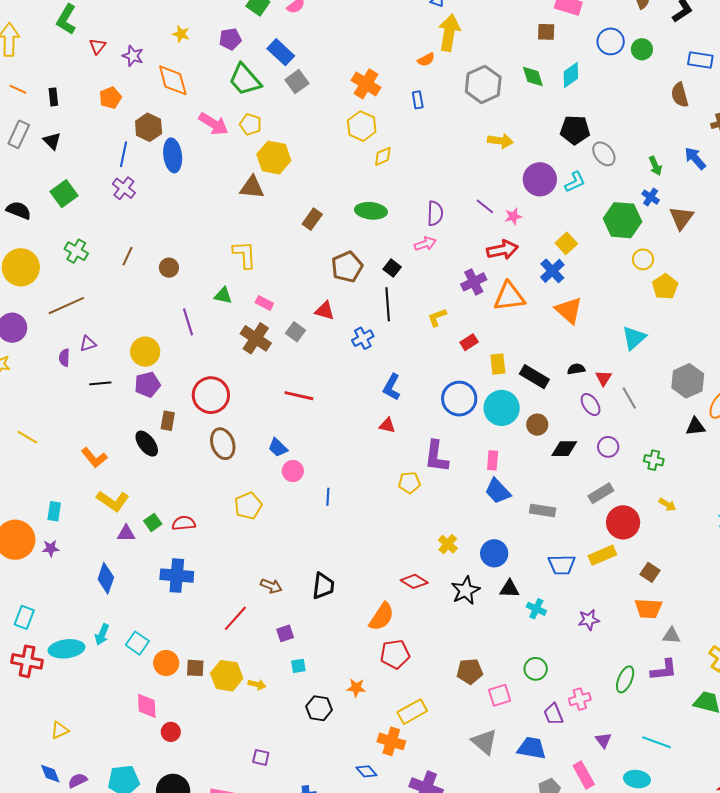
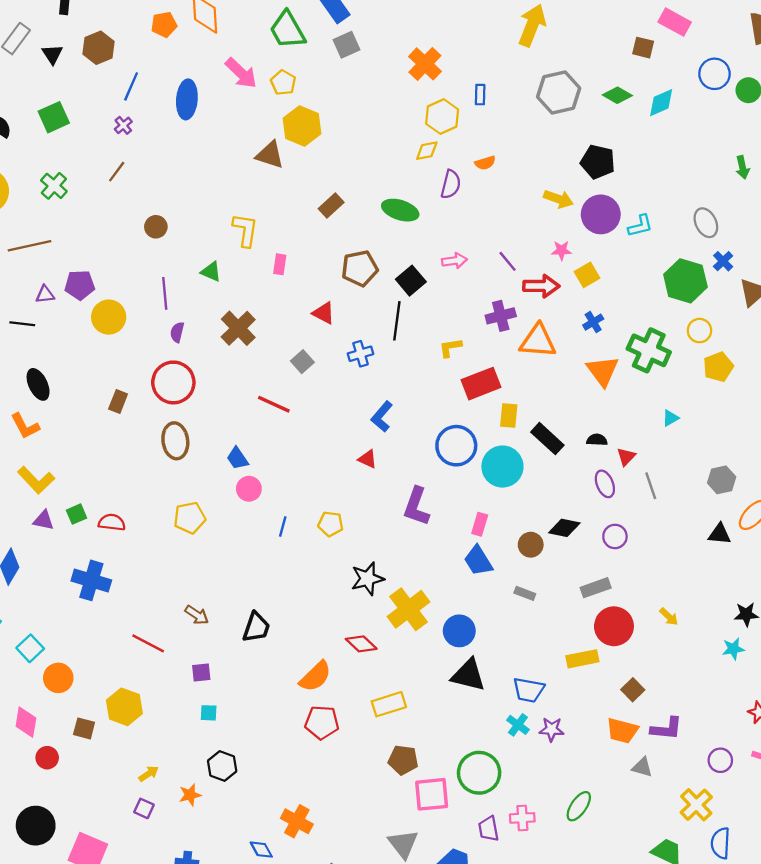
orange semicircle: (426, 60) -> (485, 163), moved
green diamond: (533, 76) -> (617, 95), turned -55
orange pentagon: (110, 98) -> (164, 25), moved
yellow hexagon: (362, 126) -> (442, 117), moved
brown hexagon: (149, 127) -> (99, 48), moved
black pentagon: (575, 130) -> (598, 162), moved
yellow arrow: (500, 141) -> (558, 199), moved
gray ellipse: (604, 154) -> (706, 223), moved
green arrow: (655, 166) -> (742, 167), moved
purple cross: (124, 188) -> (123, 125), size x0.7
purple line: (485, 206) -> (508, 261), moved
purple semicircle: (435, 213) -> (451, 184), moved
yellow square: (566, 243) -> (587, 275), moved
brown line: (127, 256) -> (117, 172), moved
black square: (392, 268) -> (411, 281), size x1.4
blue cross: (552, 271) -> (593, 322), size x0.7
pink rectangle: (264, 303) -> (280, 264), moved, turned 60
gray square: (296, 332) -> (302, 362), moved
cyan triangle: (634, 338) -> (670, 418), size x0.6
red rectangle: (469, 342) -> (481, 384), size x1.8
purple semicircle: (64, 358) -> (177, 332), moved
gray hexagon: (688, 381) -> (722, 480), size x0.7
black line: (100, 383) -> (22, 324), moved
purple pentagon: (147, 385) -> (80, 285), moved
brown circle: (537, 425) -> (531, 545), moved
black ellipse: (147, 444) -> (38, 384), moved
green cross: (654, 460) -> (649, 350), moved, size x1.8
yellow pentagon: (409, 483) -> (331, 524), moved
gray rectangle: (543, 510) -> (525, 593), size x0.7
yellow cross: (448, 544) -> (408, 609), size x1.8
blue trapezoid: (562, 565) -> (529, 690), moved
black triangle: (510, 589) -> (468, 675), size x1.5
black star: (466, 590) -> (367, 579), moved
cyan cross: (536, 609) -> (518, 725), moved
red line: (235, 618) -> (148, 643), turned 64
brown square: (195, 668) -> (84, 728), moved
green circle: (536, 669) -> (479, 773), size x1.6
purple L-shape: (664, 670) -> (666, 729), moved
yellow arrow: (257, 685) -> (149, 774), moved, turned -60
orange star: (356, 688) -> (190, 795), moved, turned -30
pink square: (500, 695) -> (432, 794), size x1.4
yellow rectangle: (412, 712) -> (389, 704), moved

